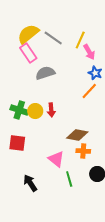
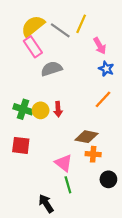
yellow line: (80, 40) -> (81, 24), moved
orange line: (89, 91) -> (103, 99), moved
green line: (69, 179) -> (68, 185), moved
black arrow: (30, 183) -> (46, 203), moved

